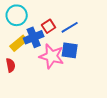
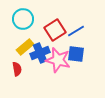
red square: (49, 26) -> (55, 30), size x1.5
blue cross: (34, 37) -> (40, 53), moved

